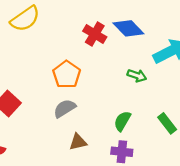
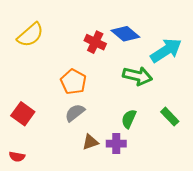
green arrow: (137, 76) -> (138, 76), size x1.6
purple cross: (122, 152) -> (116, 144), moved

